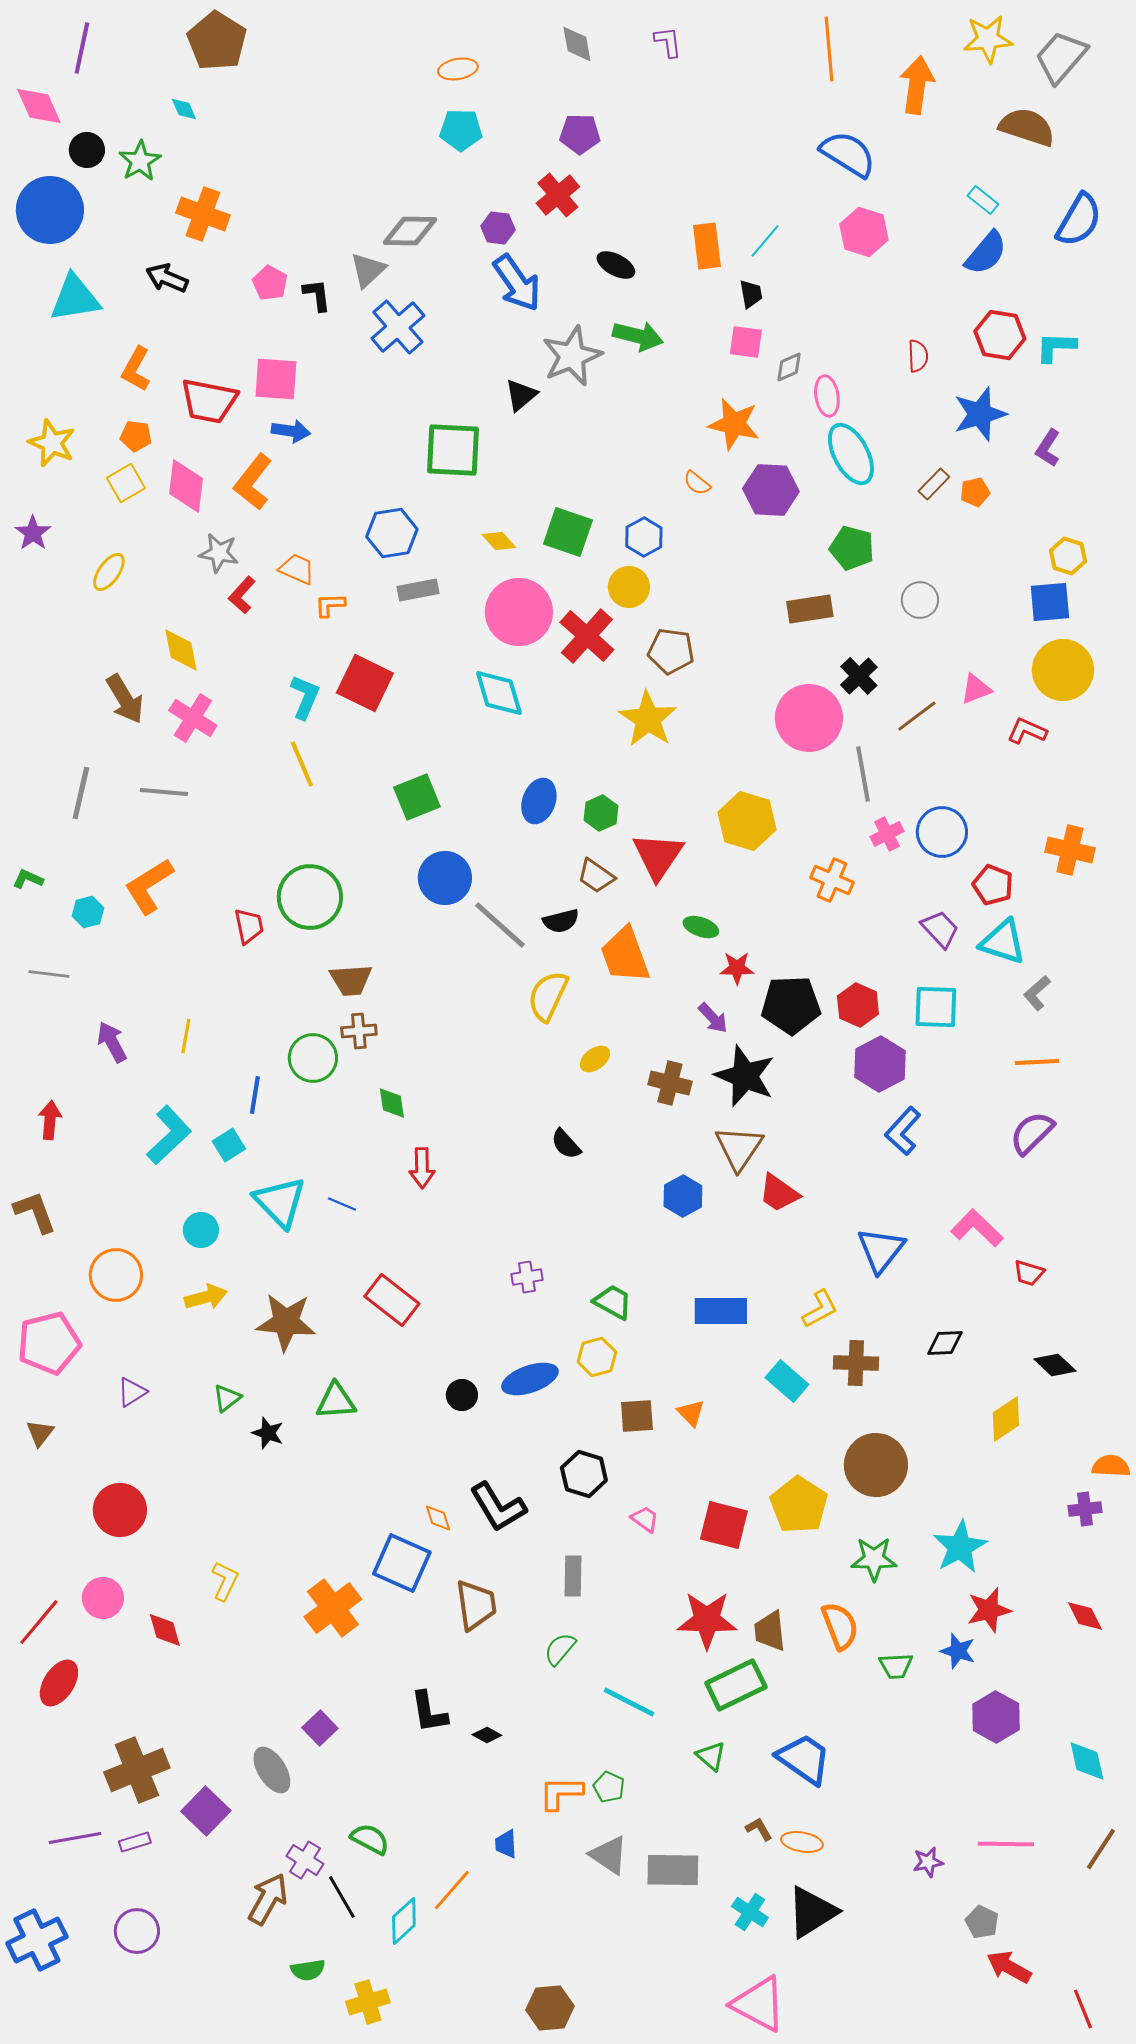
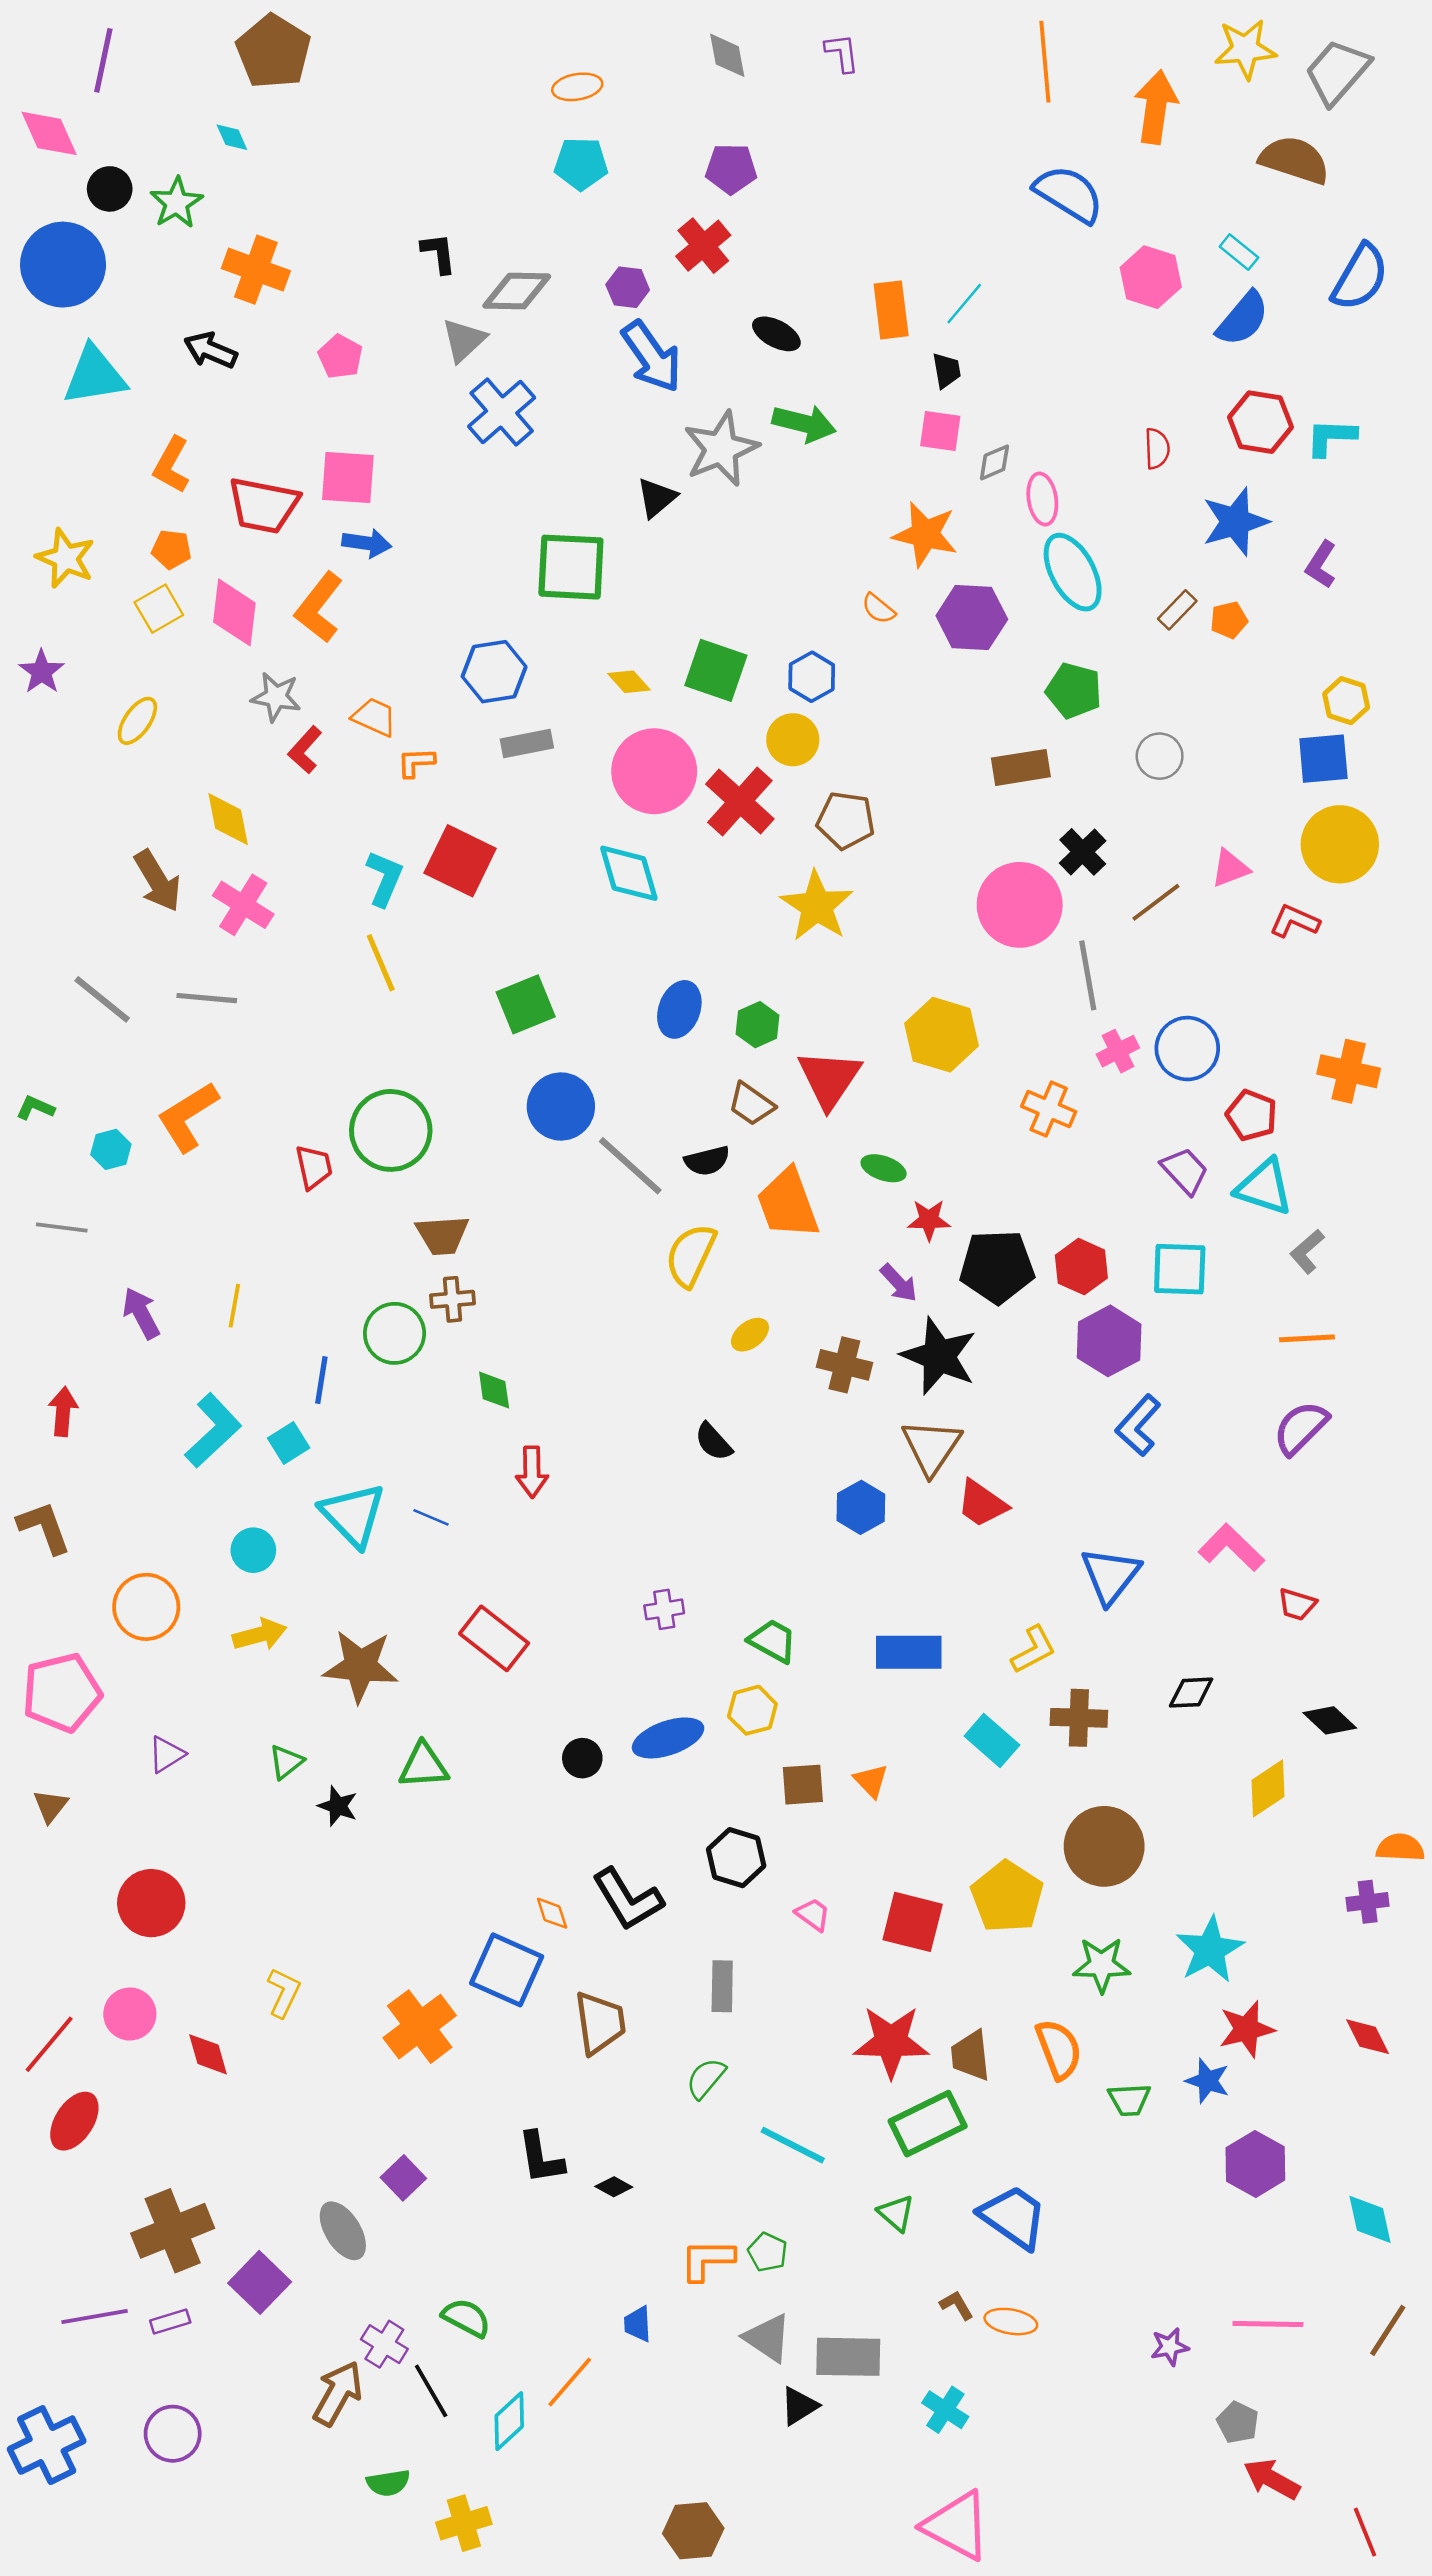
pink hexagon: (864, 232) -> (1151, 277), moved
black L-shape: (317, 295) -> (439, 253), moved
gray line: (81, 793) -> (102, 999), turned -64
black triangle: (812, 1912) -> (799, 2406), moved, size x0.6

